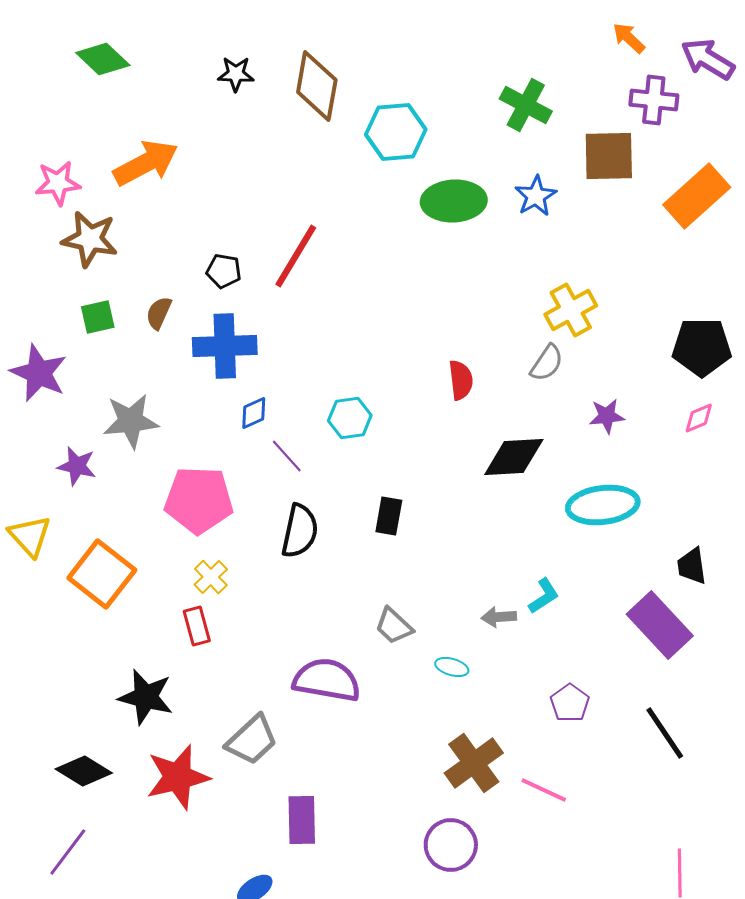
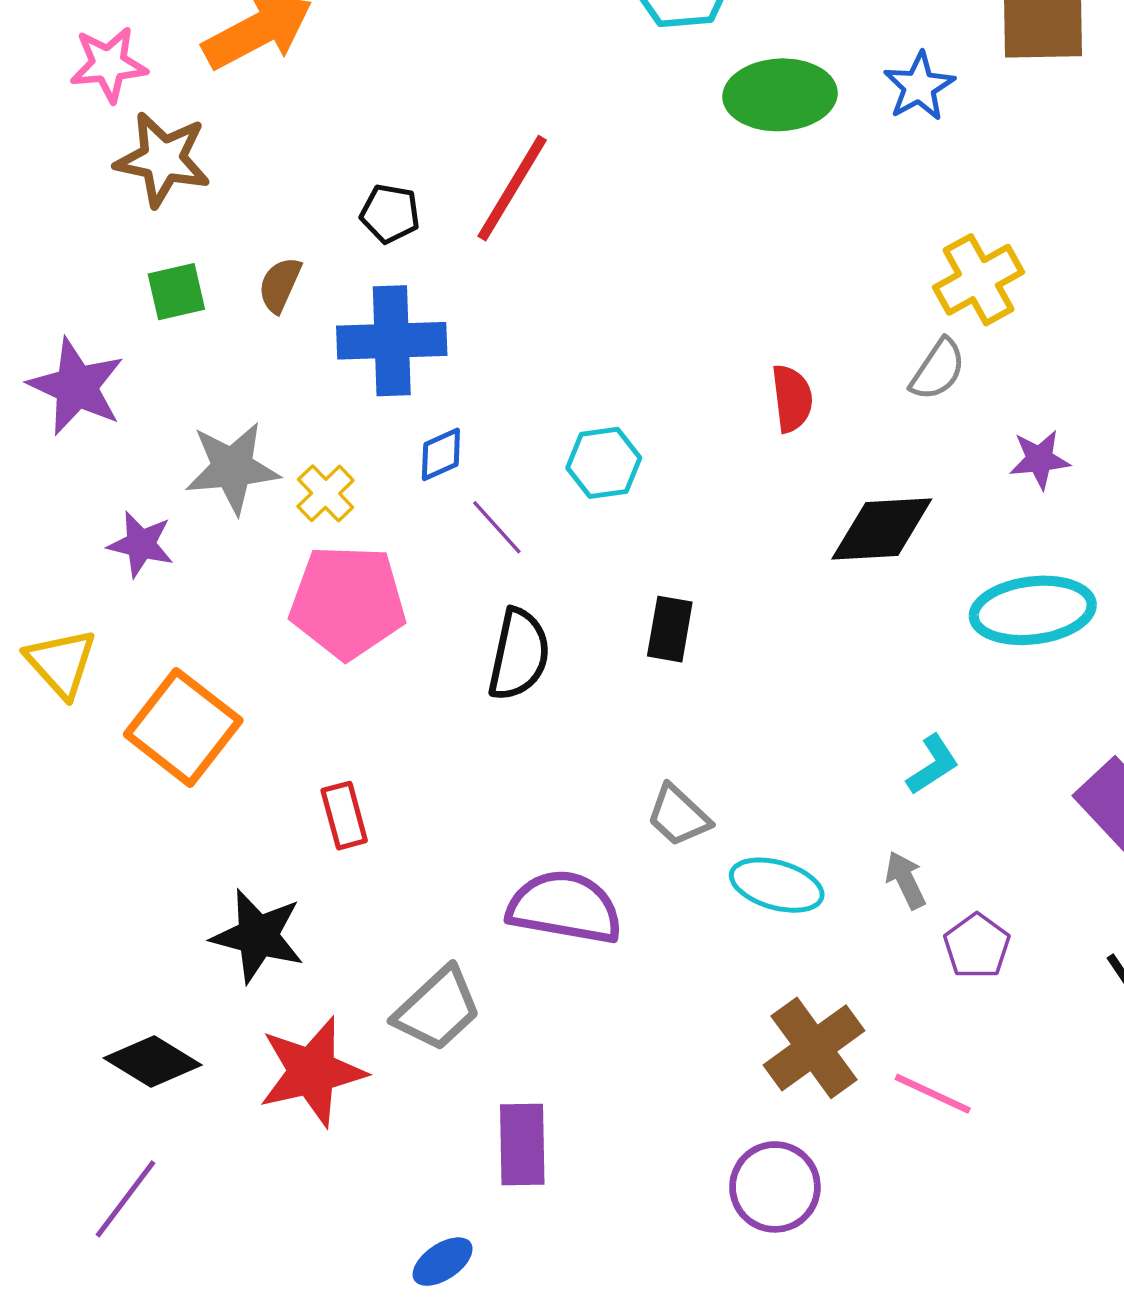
yellow cross: (211, 577) -> (326, 493), moved
gray arrow: (499, 617) -> (906, 880), moved, turned 68
cyan ellipse: (452, 667) -> (777, 885), size x1.6

